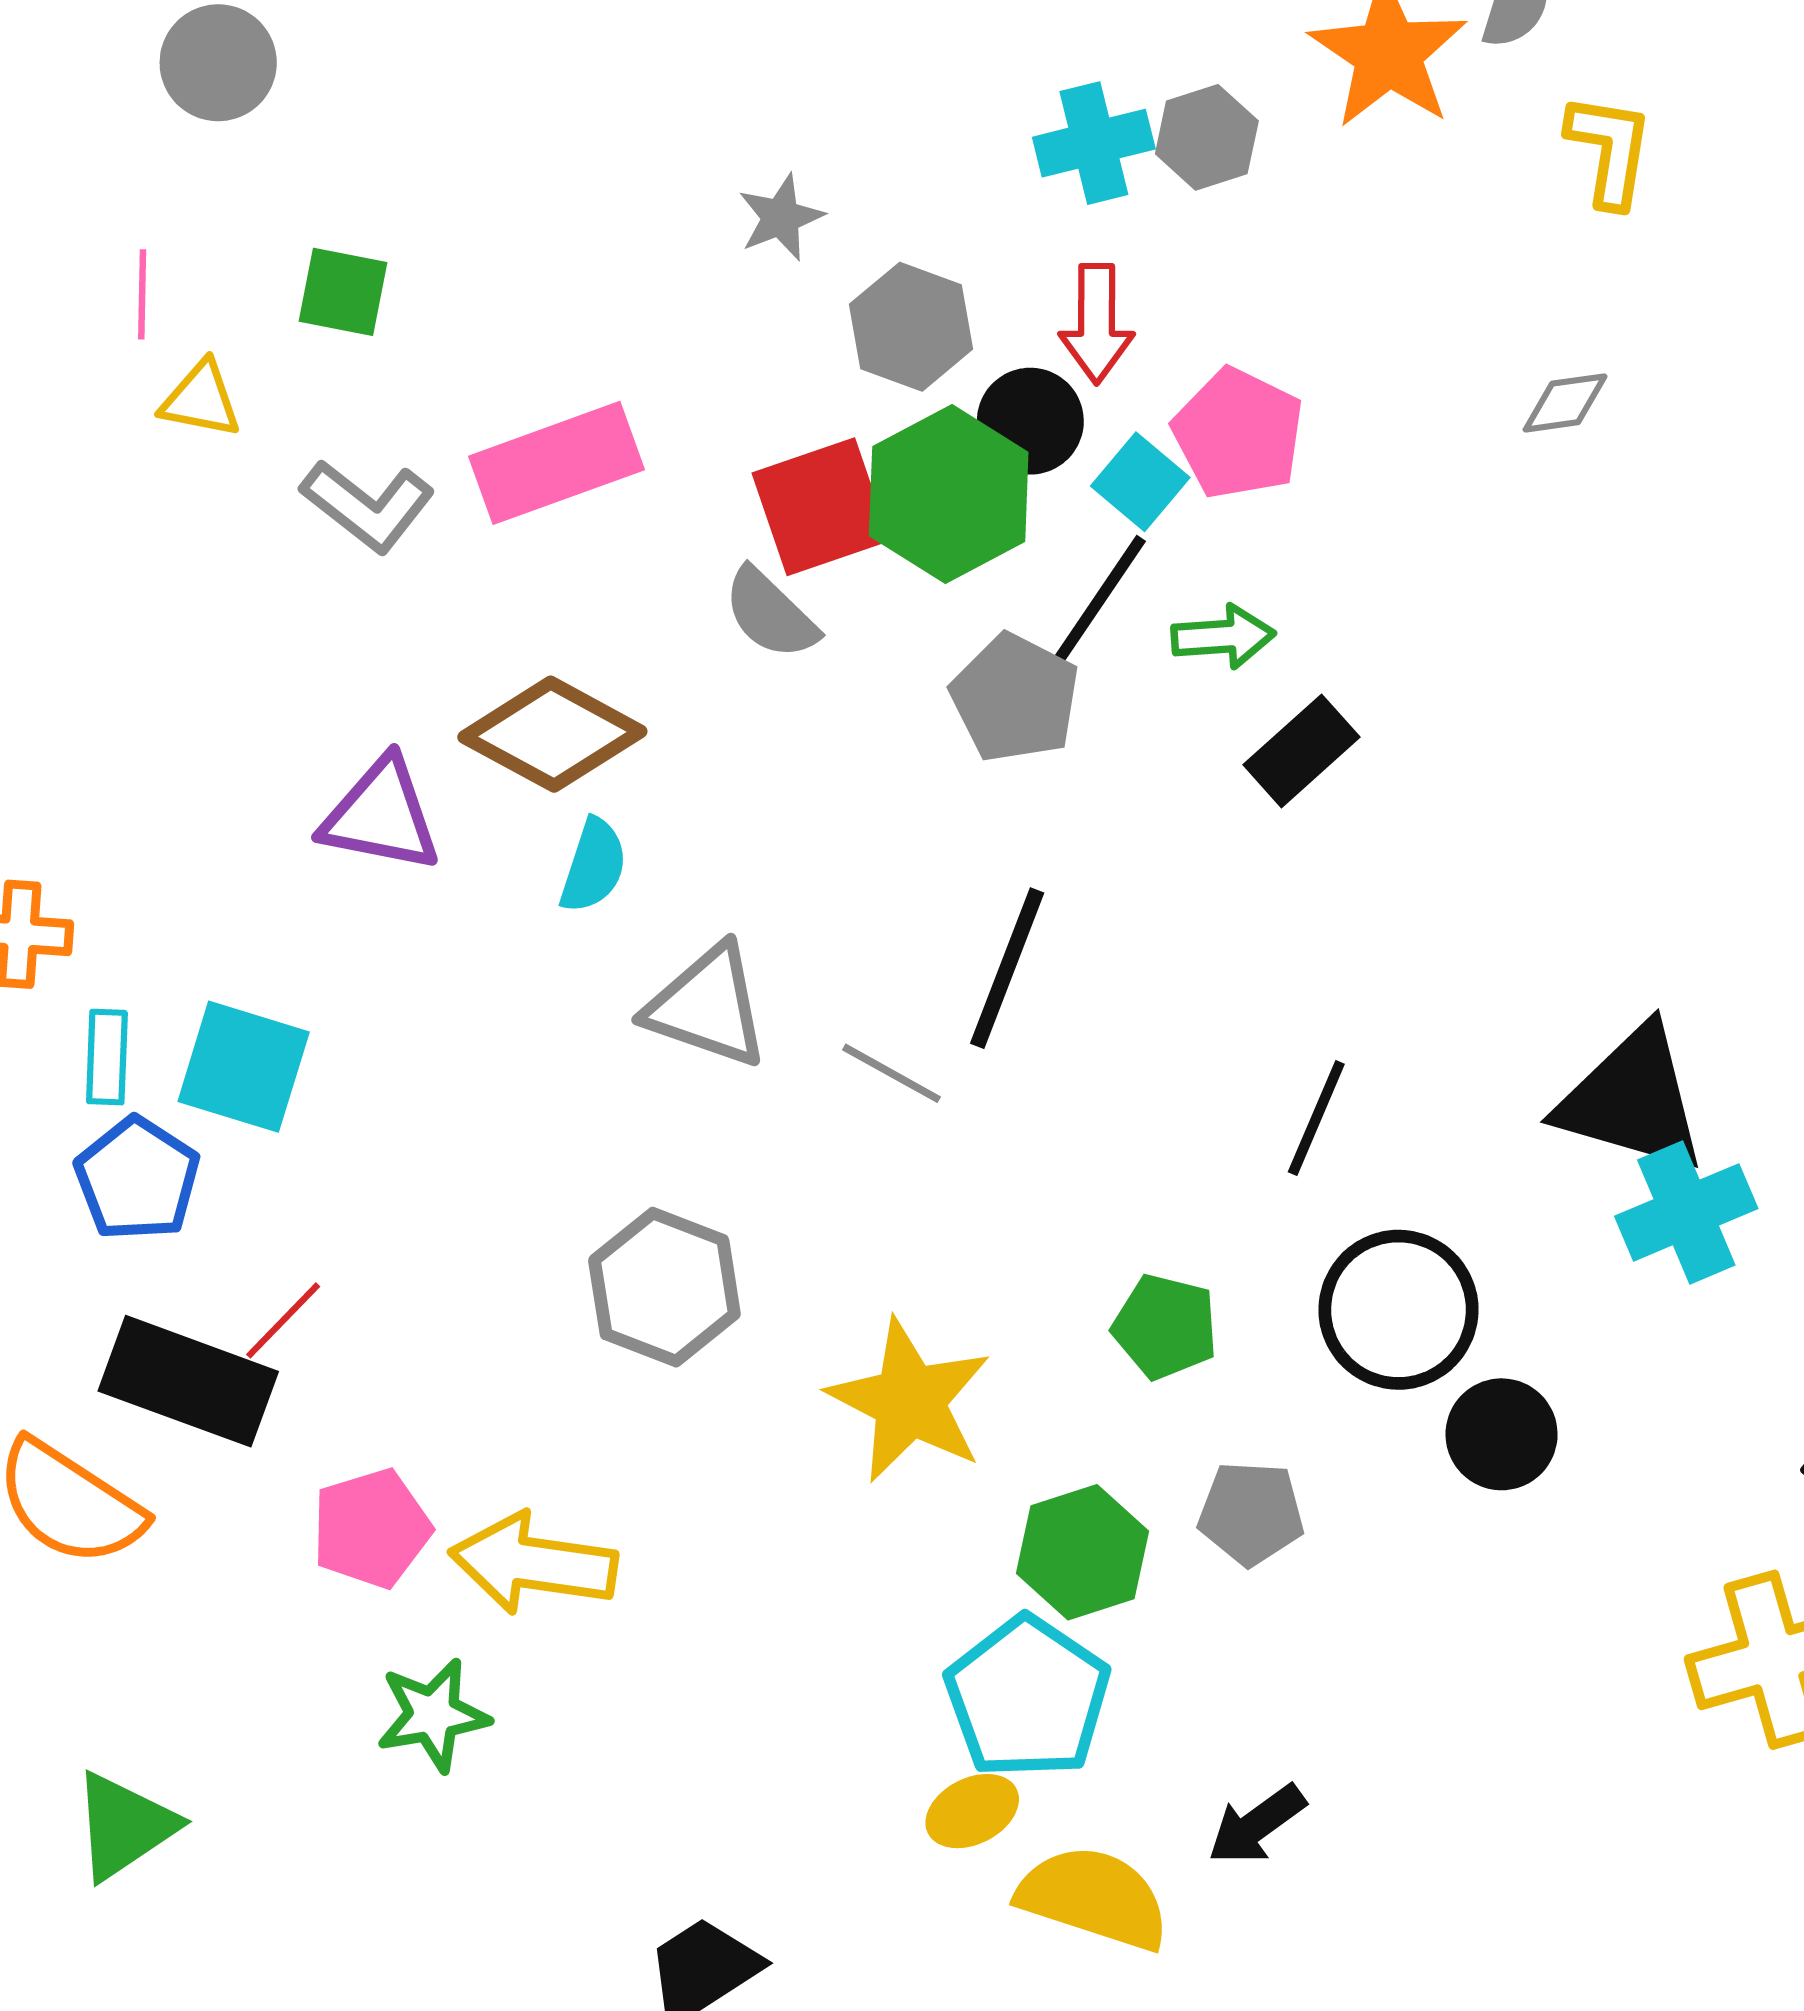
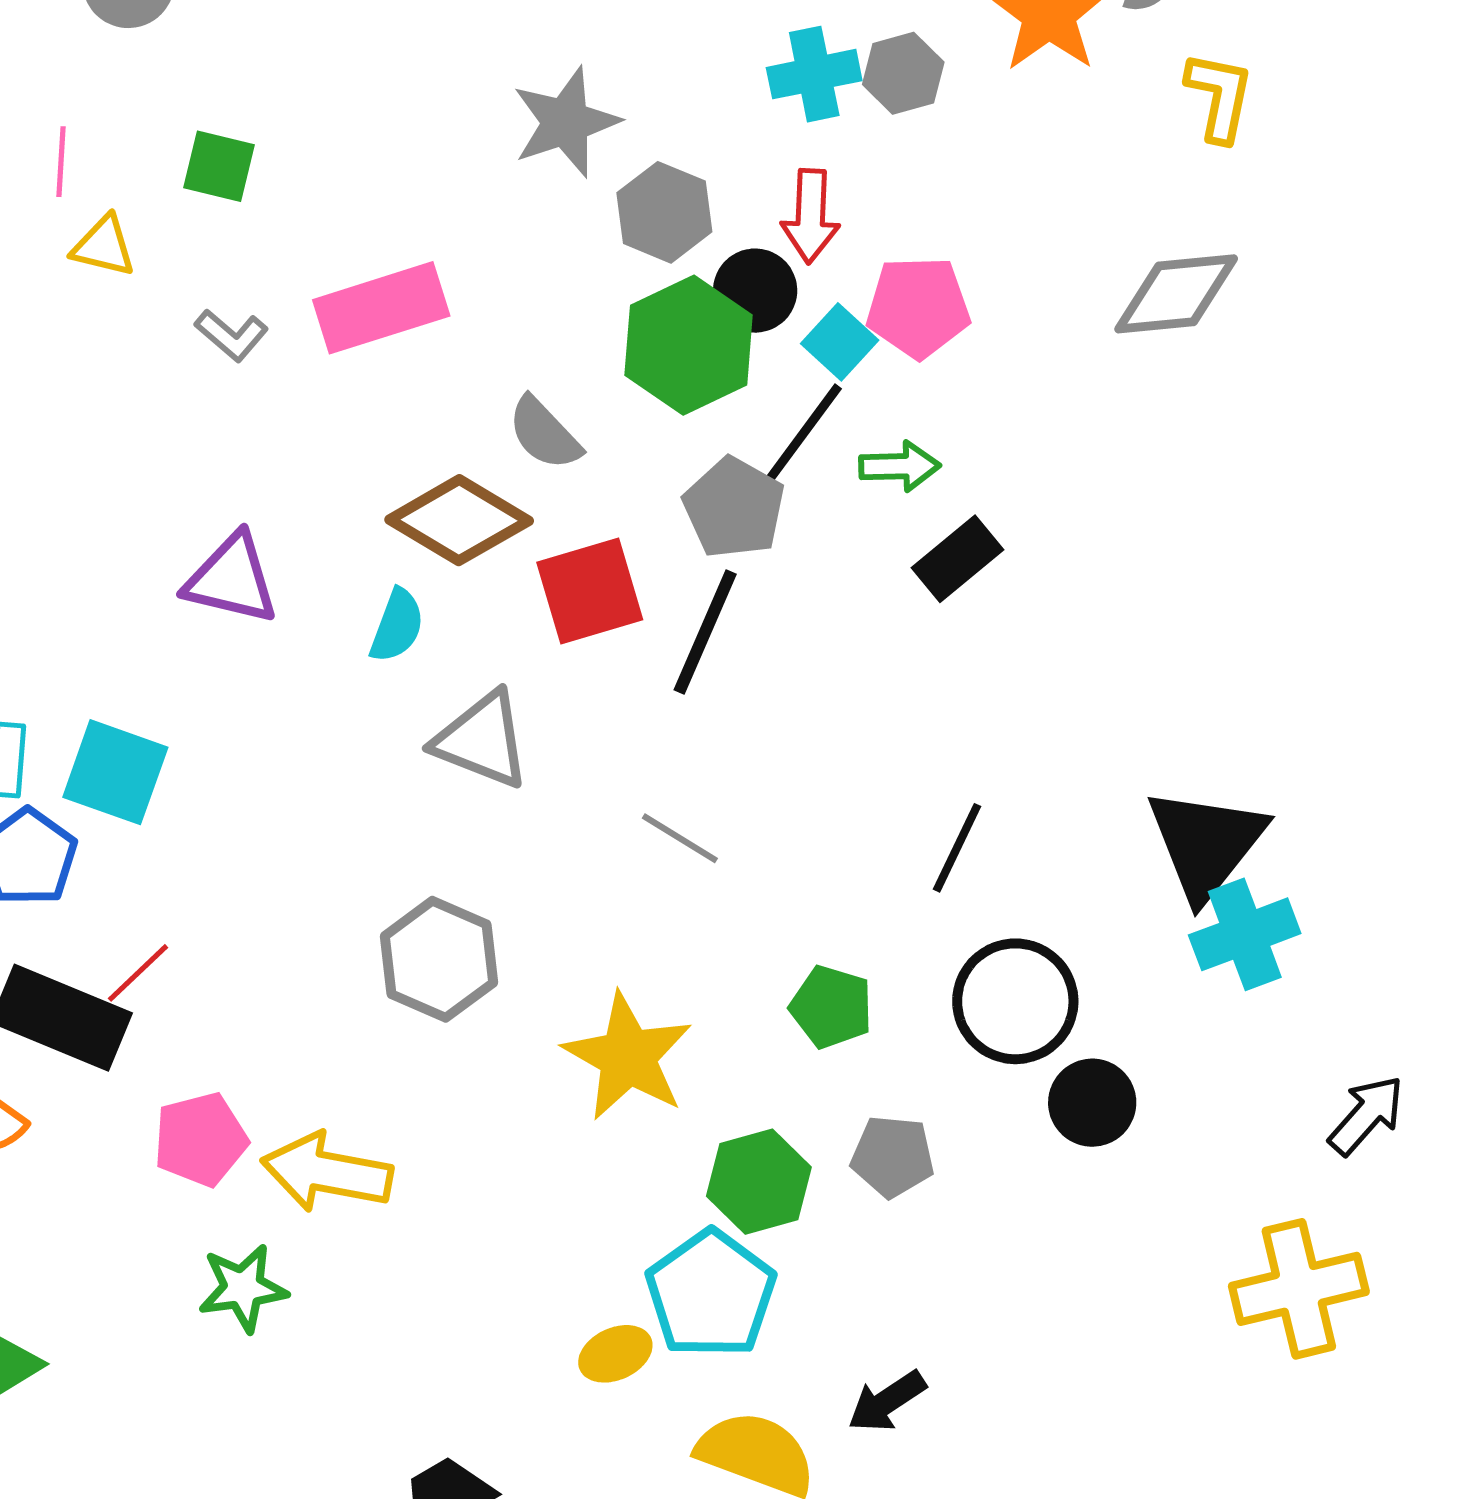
gray star: (781, 217) -> (566, 122), size x1.6
gray diamond: (1565, 403) -> (1176, 294), size x1.8
pink pentagon: (1238, 434) -> (918, 307), turned -30
gray L-shape: (368, 506) -> (231, 335), size x0.7
red square: (821, 507) -> (590, 591), moved
brown diamond: (552, 734) -> (459, 520), moved
black line: (1007, 968) -> (705, 632), moved
gray line: (892, 1073) -> (680, 838), moved
black triangle: (1632, 1099) -> (1206, 844), turned 50
yellow ellipse: (972, 1811) -> (615, 1354), moved

